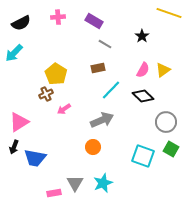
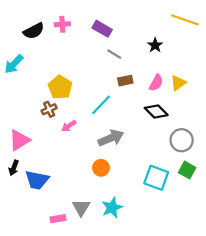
black semicircle: (21, 23) -> (34, 31), moved
brown rectangle: (98, 68) -> (125, 81), moved
cyan line: (111, 90) -> (101, 105), moved

